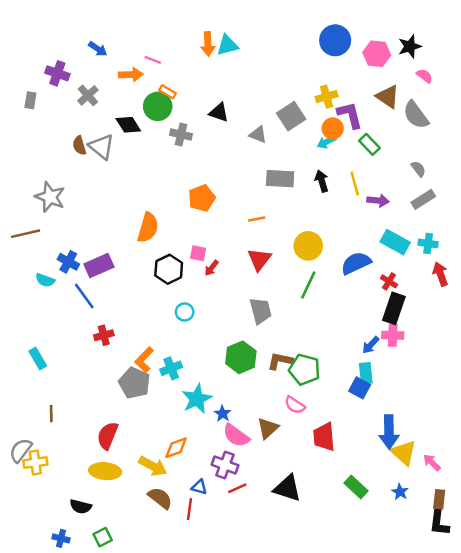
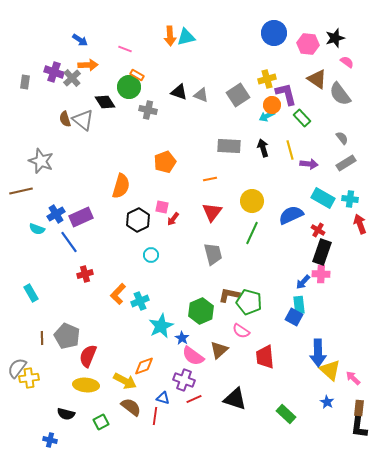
purple cross: (57, 73) -> (54, 72), moved
orange arrow: (131, 75) -> (88, 65), moved
gray triangle: (258, 135) -> (201, 95), moved
blue cross: (68, 262) -> (56, 214), turned 30
green hexagon: (241, 357) -> (201, 311), moved
gray pentagon: (134, 383) -> (67, 336), moved
green rectangle: (356, 487) -> (286, 414), moved
green square: (103, 537) -> (101, 422), moved

